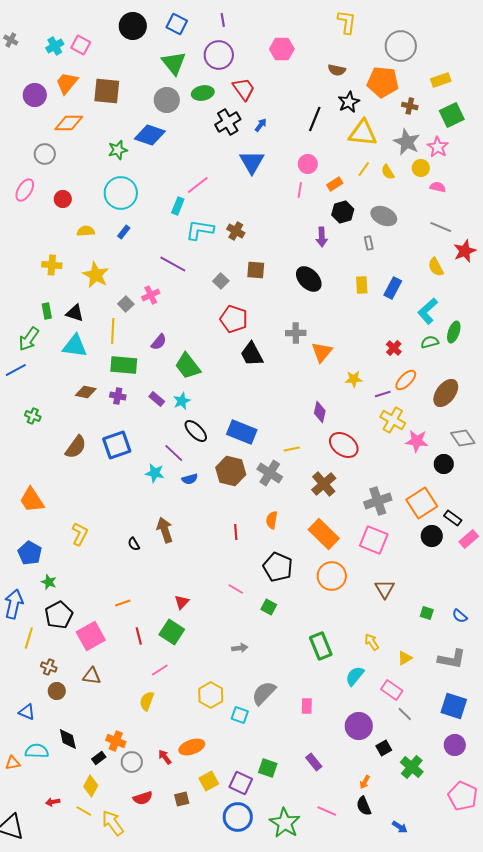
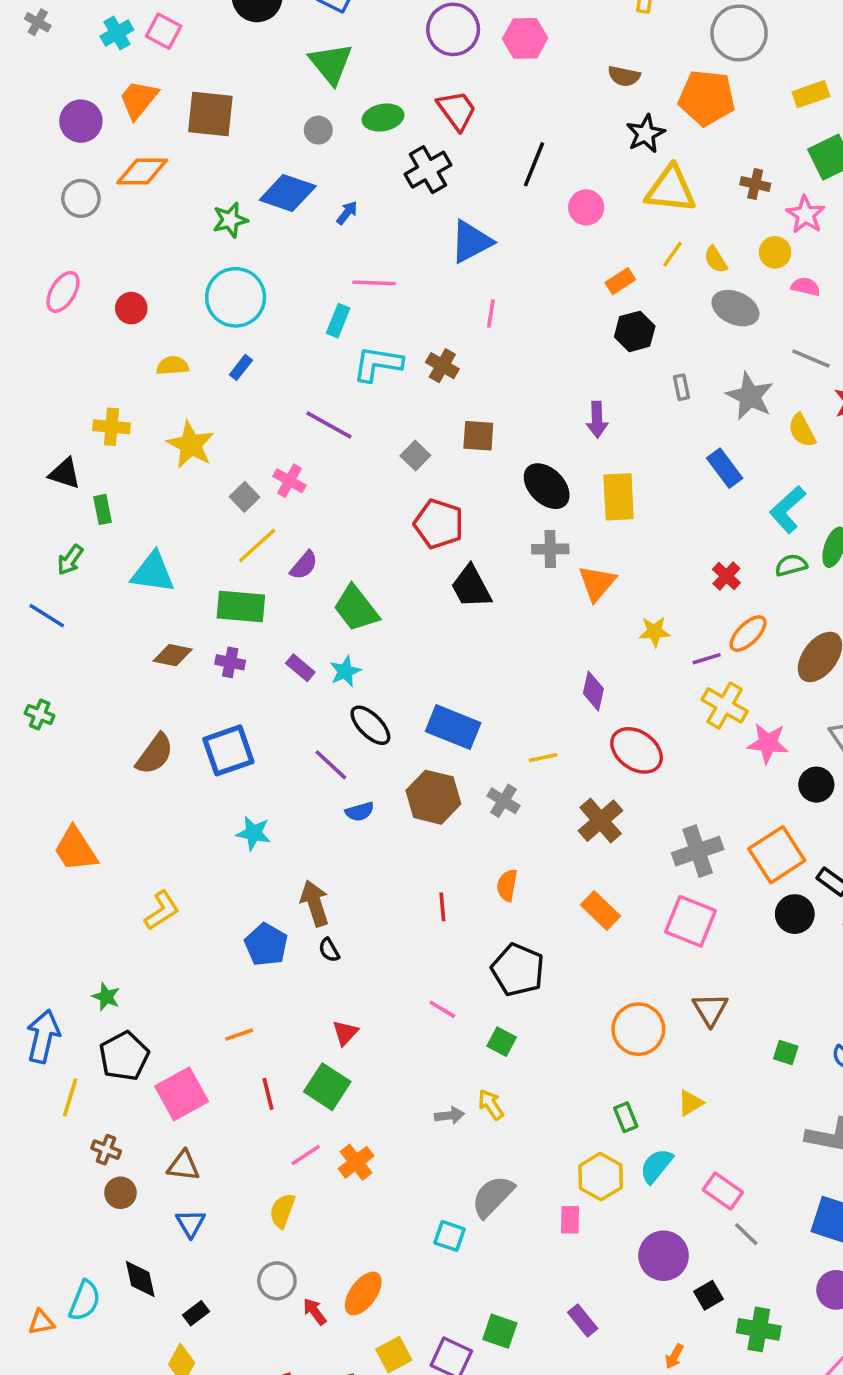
purple circle: (219, 55) -> (453, 29), moved
gray circle: (167, 100) -> (318, 130), size x0.6
brown cross: (410, 106) -> (755, 184), moved
black line: (315, 119) -> (534, 164), moved
blue arrow: (261, 125) -> (347, 213), moved
gray star: (407, 142) -> (750, 396), moved
gray circle: (45, 154) -> (81, 198), moved
blue triangle: (252, 162) -> (471, 242), turned 32
pink circle: (308, 164) -> (586, 207), moved
pink line: (198, 185) -> (374, 283), turned 40
pink line: (300, 190) -> (491, 313), moved
gray ellipse: (384, 216) -> (735, 308), moved
purple arrow: (322, 237) -> (597, 420), moved
black ellipse: (309, 279) -> (547, 486), moved
yellow rectangle: (362, 285) -> (619, 497), moved, size x1.5
blue rectangle: (393, 288) -> (725, 468), turned -65
pink cross: (151, 295) -> (290, 481), turned -36
black triangle: (75, 313) -> (65, 474), moved
yellow line: (113, 331) -> (257, 545), moved, turned 45
green arrow: (29, 339) -> (70, 560), size x0.7
blue line: (16, 370) -> (47, 616), turned 60
green cross: (33, 416) -> (40, 714), moved
cyan star: (155, 473) -> (254, 833), moved
gray cross: (270, 473) -> (503, 801), size x0.7
yellow L-shape: (80, 534) -> (162, 910), turned 30
orange rectangle: (324, 534) -> (601, 910), size x0.7
black semicircle: (134, 544) -> (329, 950), moved
blue pentagon: (30, 553) -> (266, 945), moved
orange circle: (332, 576) -> (638, 1029), moved
yellow arrow: (372, 642) -> (491, 1105), moved
green rectangle: (321, 646) -> (626, 1117), moved, size x0.6
yellow triangle: (405, 658) -> (690, 1103), moved
yellow hexagon: (211, 695) -> (601, 1177), moved
blue triangle: (27, 712) -> (191, 1223), moved, turned 36
orange cross: (116, 741) -> (356, 1162), moved, turned 30
orange ellipse: (192, 747) -> (363, 1293), turned -35
cyan semicircle: (37, 751) -> (85, 1301), turned 110
gray circle: (132, 762) -> (277, 1281), moved
green cross: (412, 767) -> (759, 1329), turned -30

